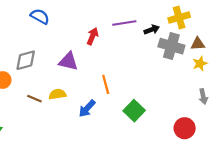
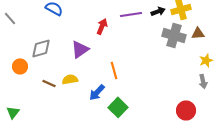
black arrow: (152, 30) -> (158, 11), moved
purple triangle: (68, 61) -> (80, 49), turned -48
yellow star: (200, 64) -> (206, 60), moved
green square: (134, 111) -> (118, 107), moved

